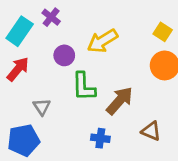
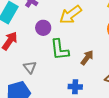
brown arrow: (120, 101) -> (87, 58), size x0.7

